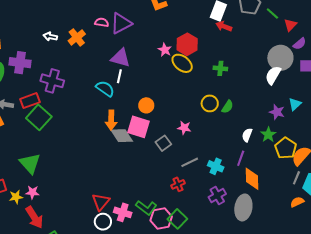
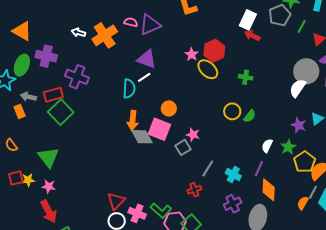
green line: (272, 14) -> (302, 27), turned 72
orange cross: (77, 37) -> (105, 35), size x1.4
white line: (119, 76) -> (144, 77), turned 40
cyan semicircle: (105, 89) -> (129, 89), turned 54
pink star: (184, 128) -> (193, 135), moved
gray line: (190, 162) -> (208, 169), turned -36
yellow star: (16, 197) -> (28, 180), moved
orange semicircle: (297, 202) -> (303, 203), moved, turned -40

